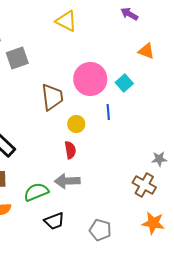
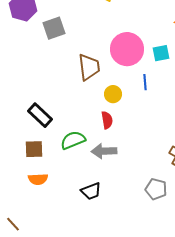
cyan square: (124, 83) -> (161, 53), turned 30
green semicircle: (36, 192) -> (73, 140), moved
gray pentagon: (100, 230) -> (156, 189), moved

